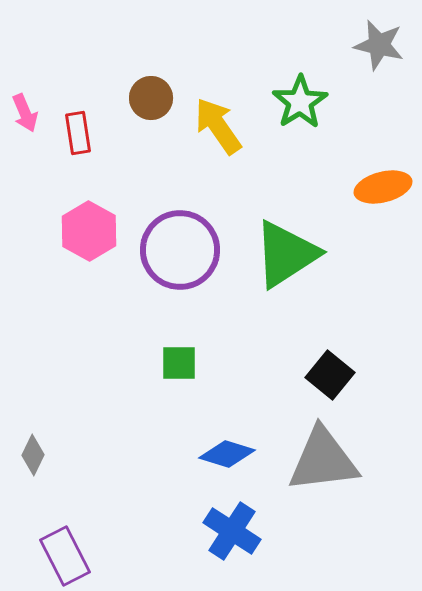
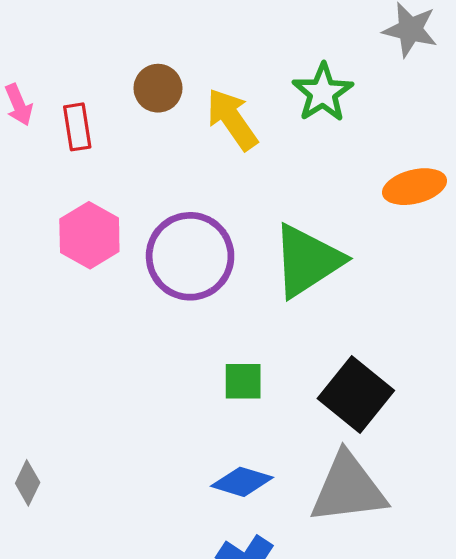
green square: (179, 363) -> (243, 381), moved
black square: (330, 375) -> (356, 394), size x1.4

